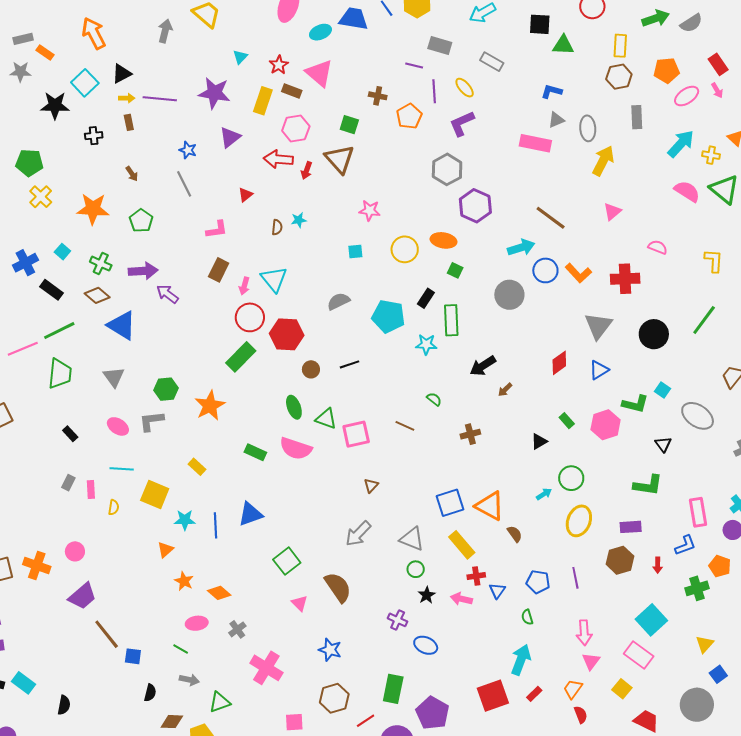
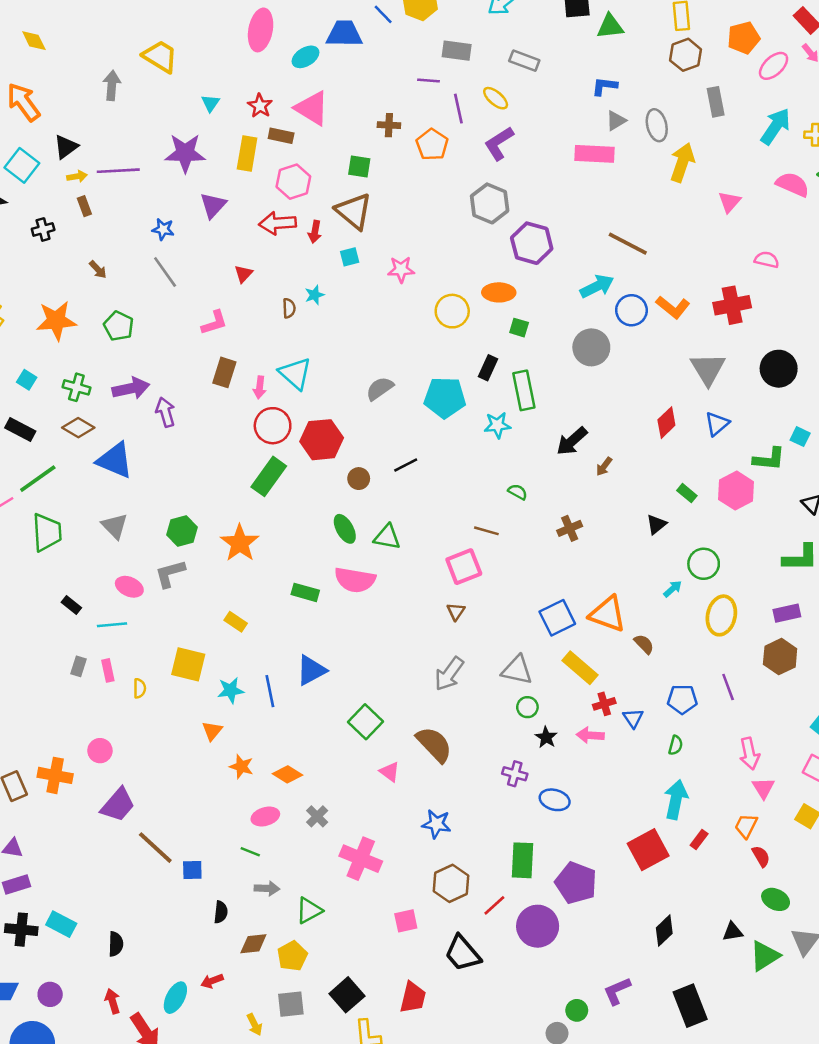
pink triangle: (612, 212) -> (729, 202), moved
cyan square: (355, 252) -> (350, 257), moved
purple arrow: (167, 294) -> (165, 412), turned 45
pink square: (356, 434) -> (464, 567), moved
cyan line: (122, 469) -> (112, 625), moved
green semicircle: (527, 617) -> (676, 745), turned -140

